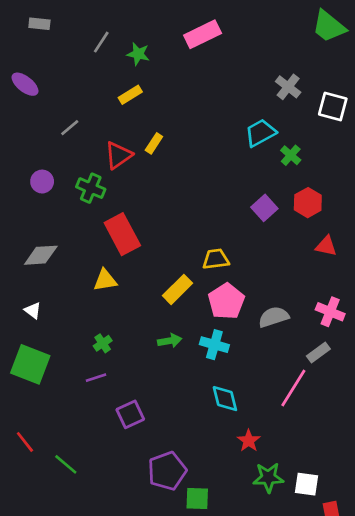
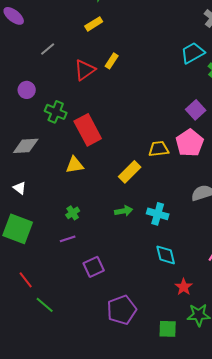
green cross: (91, 188) -> (56, 112), moved
pink pentagon: (226, 301) -> (190, 143), moved
red line: (25, 442) -> (26, 280), moved
green square: (197, 499) -> (168, 329), moved

